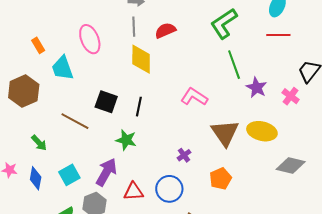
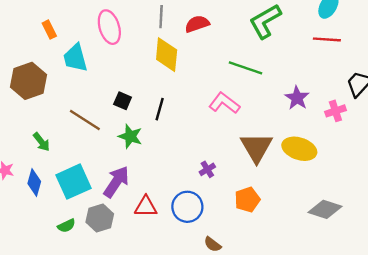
green line: (234, 65) -> (245, 68), moved, turned -56
pink cross: (291, 96) -> (335, 111), turned 30
black square: (106, 102) -> (123, 101), size x0.7
green star: (126, 140) -> (130, 136), moved
gray diamond: (291, 165) -> (325, 209), moved
cyan square: (69, 175) -> (74, 182), size x1.4

